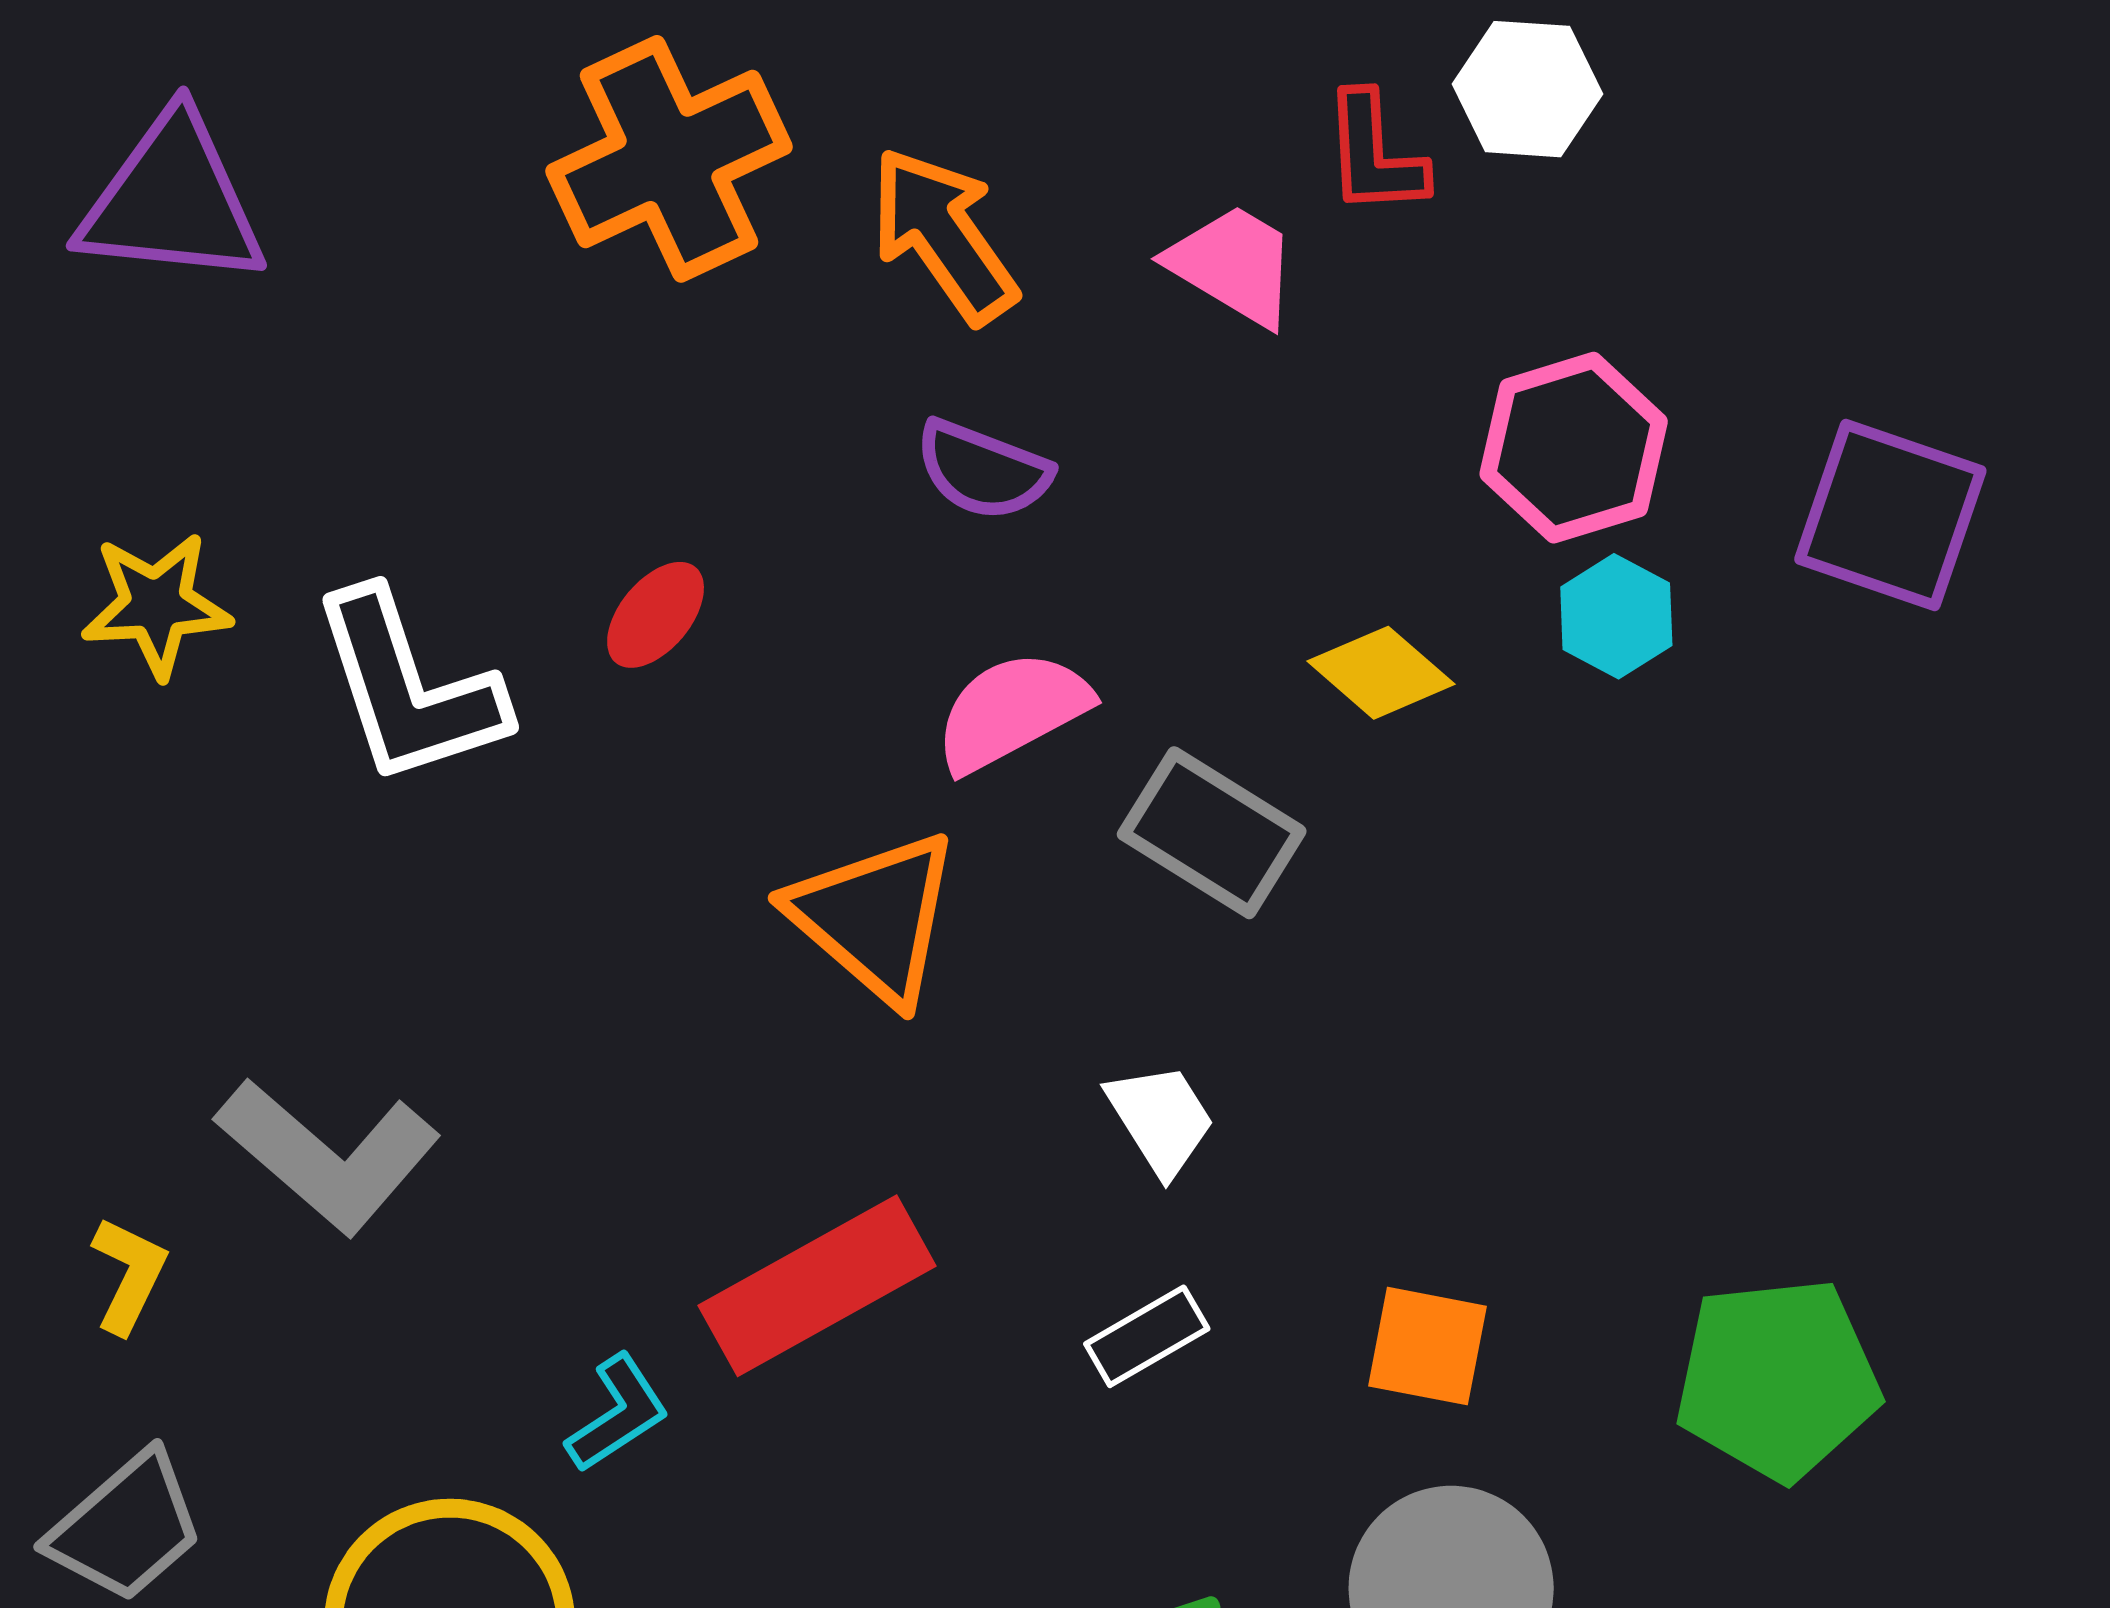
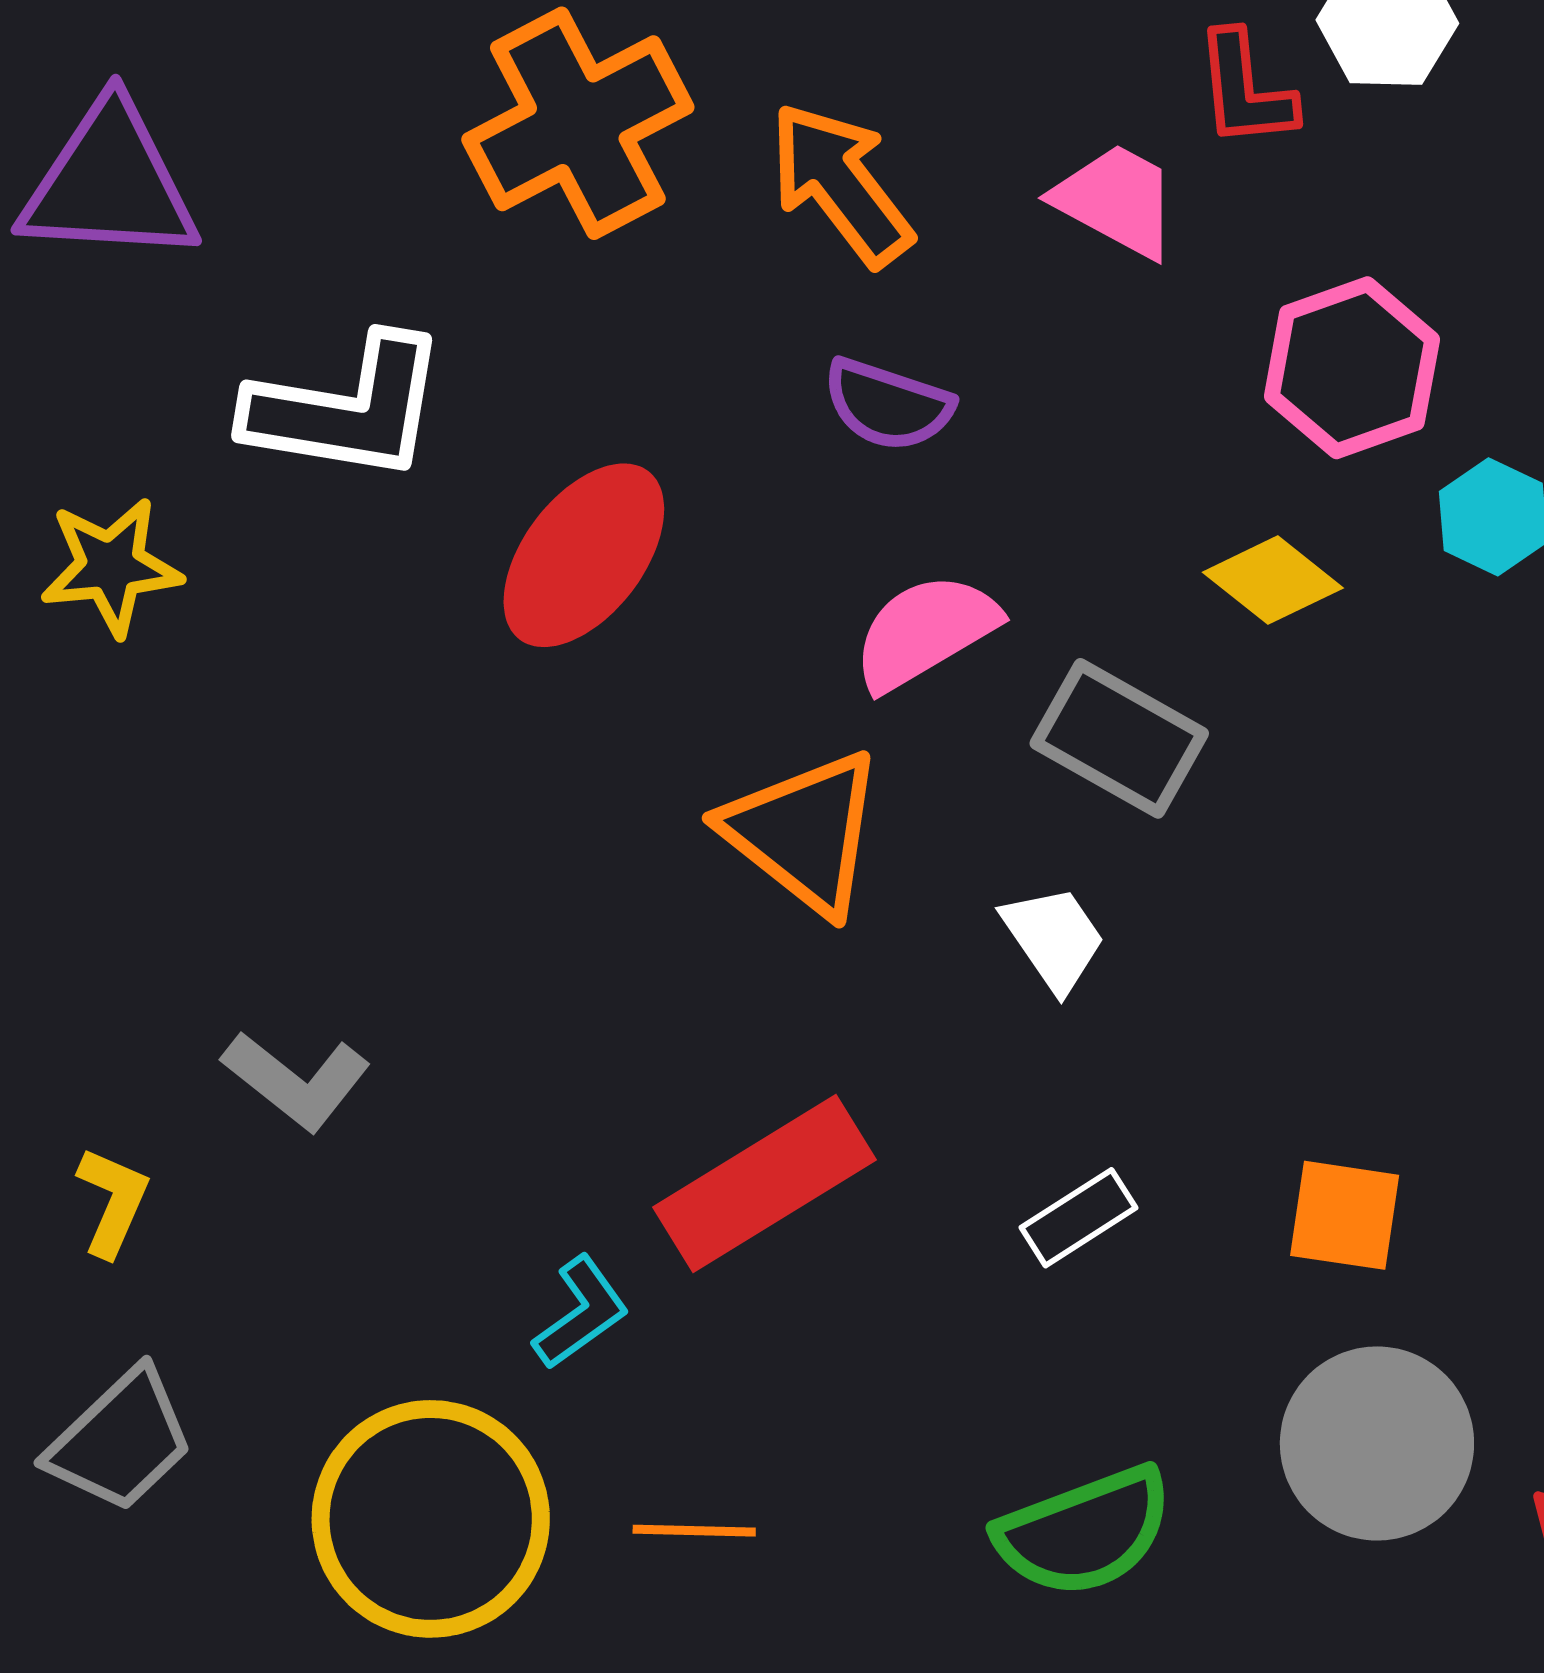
pink hexagon: (1574, 448) -> (1352, 368), moved
red ellipse: (656, 615) -> (584, 555), size x1.8
white L-shape: (408, 688) -> (347, 409), moved, turned -60
white trapezoid: (1161, 1119) -> (1054, 938), moved
gray L-shape: (328, 1156) -> (296, 1081), size x0.7

